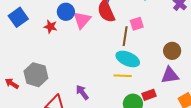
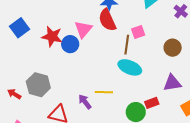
blue circle: (66, 12) -> (70, 44), moved
red star: (51, 27) -> (52, 36), size x1.5
brown circle: (172, 51) -> (173, 48), moved
yellow line: (123, 76) -> (104, 92), moved

